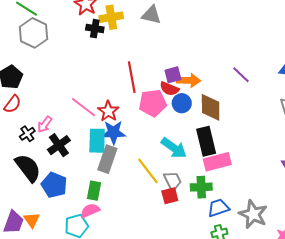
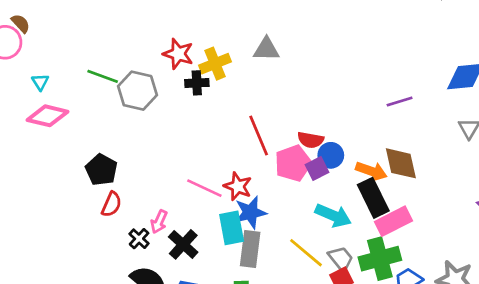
gray hexagon: (34, 33) -> (137, 91), moved
purple square: (173, 75) -> (317, 169), moved
purple line: (241, 75) -> (400, 101), turned -48
orange arrow: (189, 80) -> (371, 171), moved, turned 30
brown diamond: (211, 107) -> (401, 163), moved
green cross: (201, 187) -> (380, 259), size x1.4

